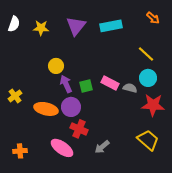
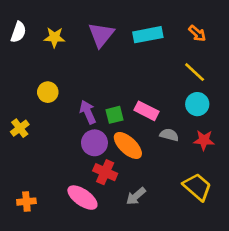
orange arrow: (153, 18) -> (197, 33), moved
yellow circle: (56, 66) -> (48, 92), moved
gray semicircle: (130, 88) -> (169, 135), moved
red star: (153, 105) -> (204, 140), size x0.7
orange ellipse: (46, 109) -> (128, 145), moved, turned 30

